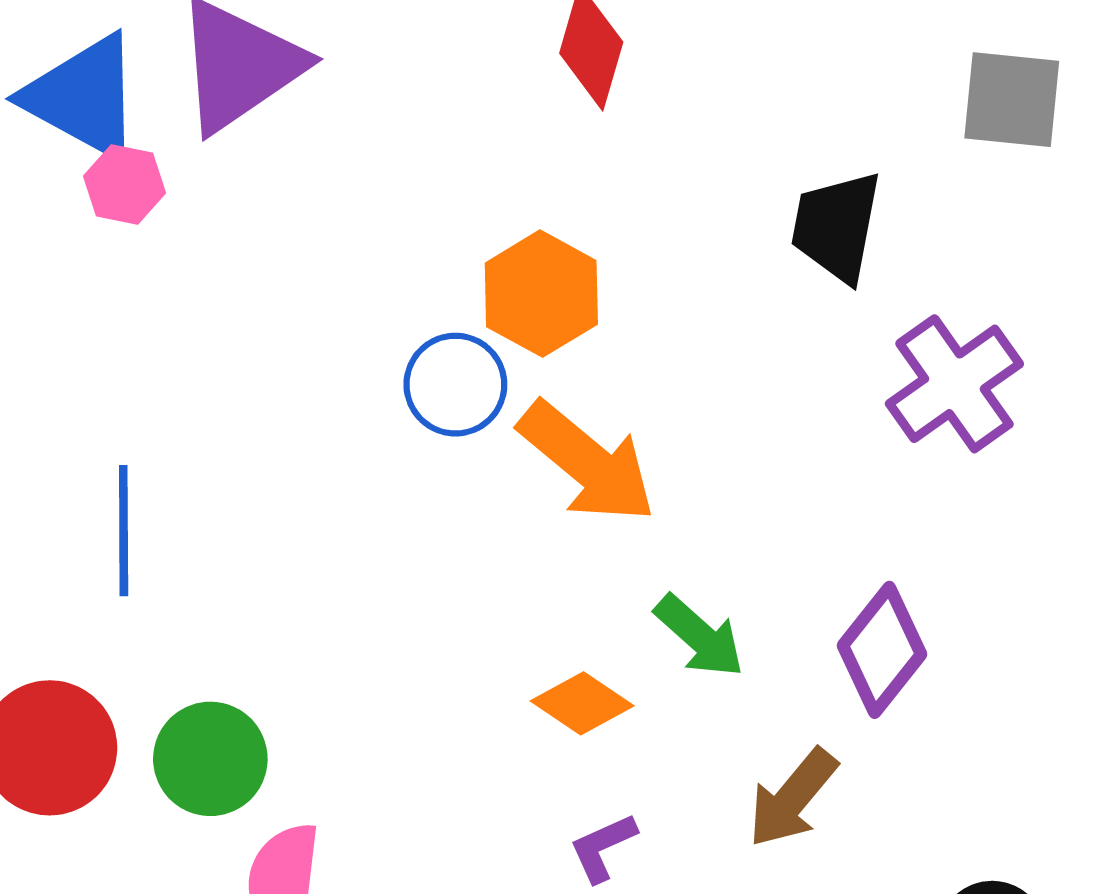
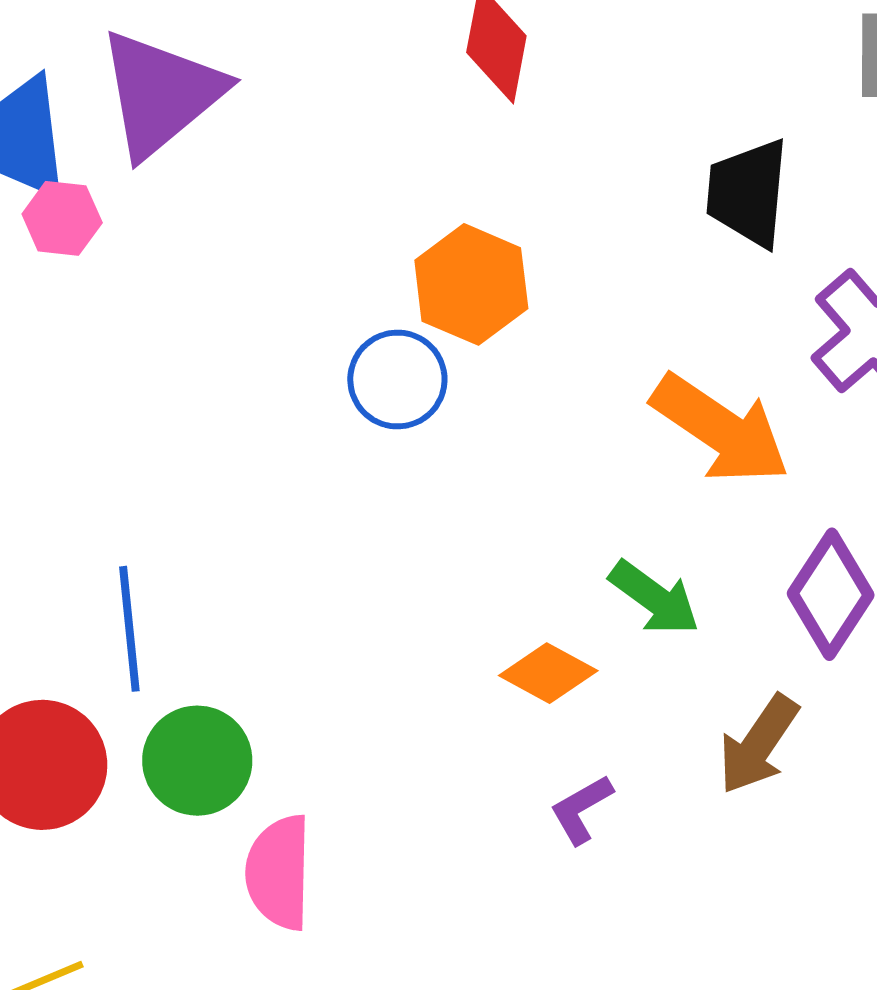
orange arrow: (587, 462) -> (720, 429), moved
blue line: (124, 531) -> (129, 629), moved

